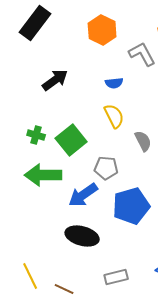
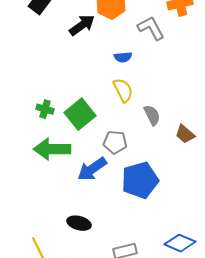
black arrow: (55, 80) -> (82, 25), moved
black ellipse: (82, 236) -> (79, 223), moved, size x0.7

